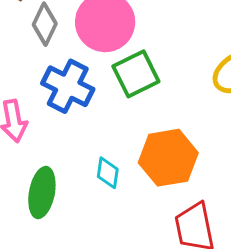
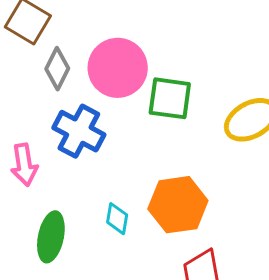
green square: (136, 74) -> (170, 98), moved, turned 33

